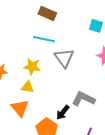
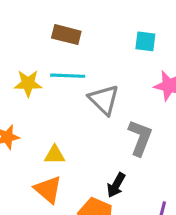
yellow star: (32, 67) -> (28, 83), moved
gray L-shape: (83, 99) -> (140, 138), moved, turned 95

